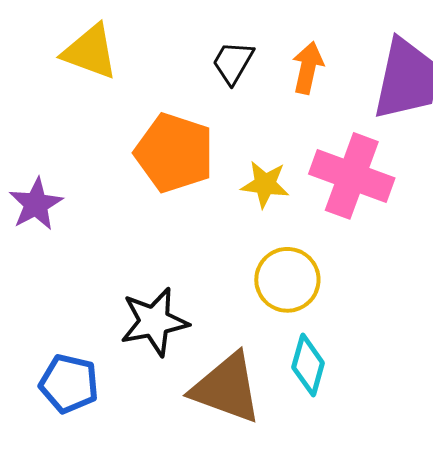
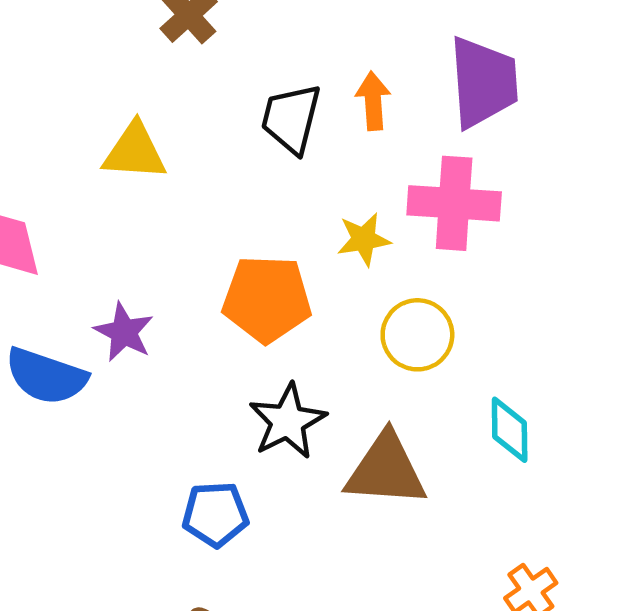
black trapezoid: (233, 62) -> (291, 119), size x1.4
orange pentagon: (174, 153) -> (267, 299), moved
cyan diamond: (308, 365) -> (510, 430), moved

